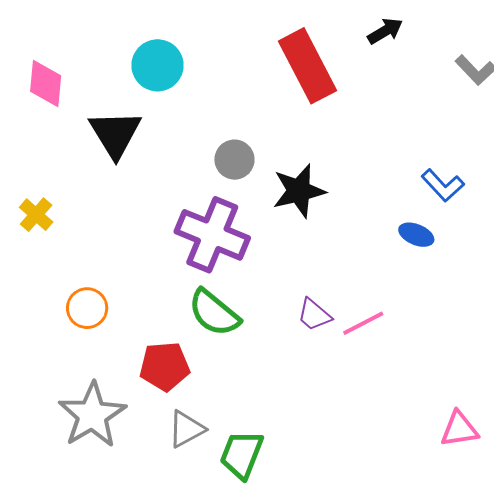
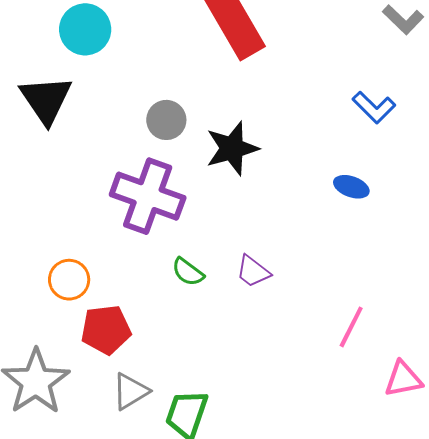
blue L-shape: (443, 185) -> (374, 107), moved
orange circle: (87, 308) -> (69, 280), moved
green semicircle: (214, 313) -> (188, 272), moved, size x0.6
pink line: (363, 323) -> (351, 327), moved, turned -33

